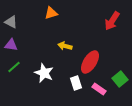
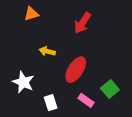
red arrow: (112, 21) -> (83, 23), moved
white rectangle: (76, 83) -> (51, 103), moved

